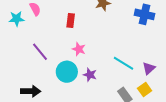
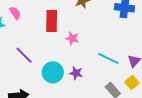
red rectangle: (71, 20) -> (52, 21), size x1.5
pink star: (79, 49) -> (72, 38), moved

